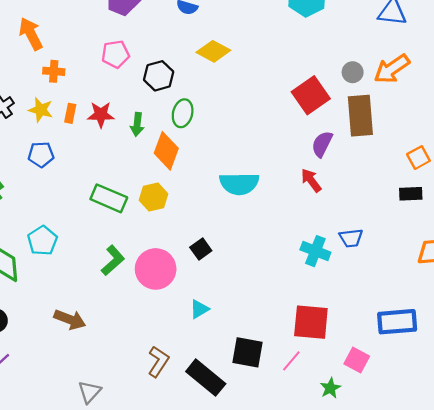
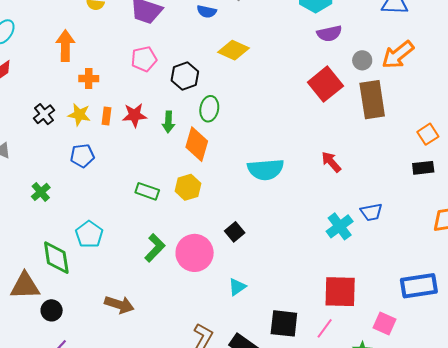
orange arrow: (31, 34) -> (65, 46), turned 32
purple semicircle: (322, 144) -> (329, 33), moved, turned -125
green rectangle: (109, 198) -> (147, 191), size x0.7
cyan cross: (315, 251) -> (340, 226), turned 36

